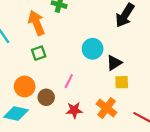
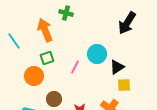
pink line: (69, 81) -> (75, 67), moved
orange circle: (25, 86) -> (34, 76), moved

